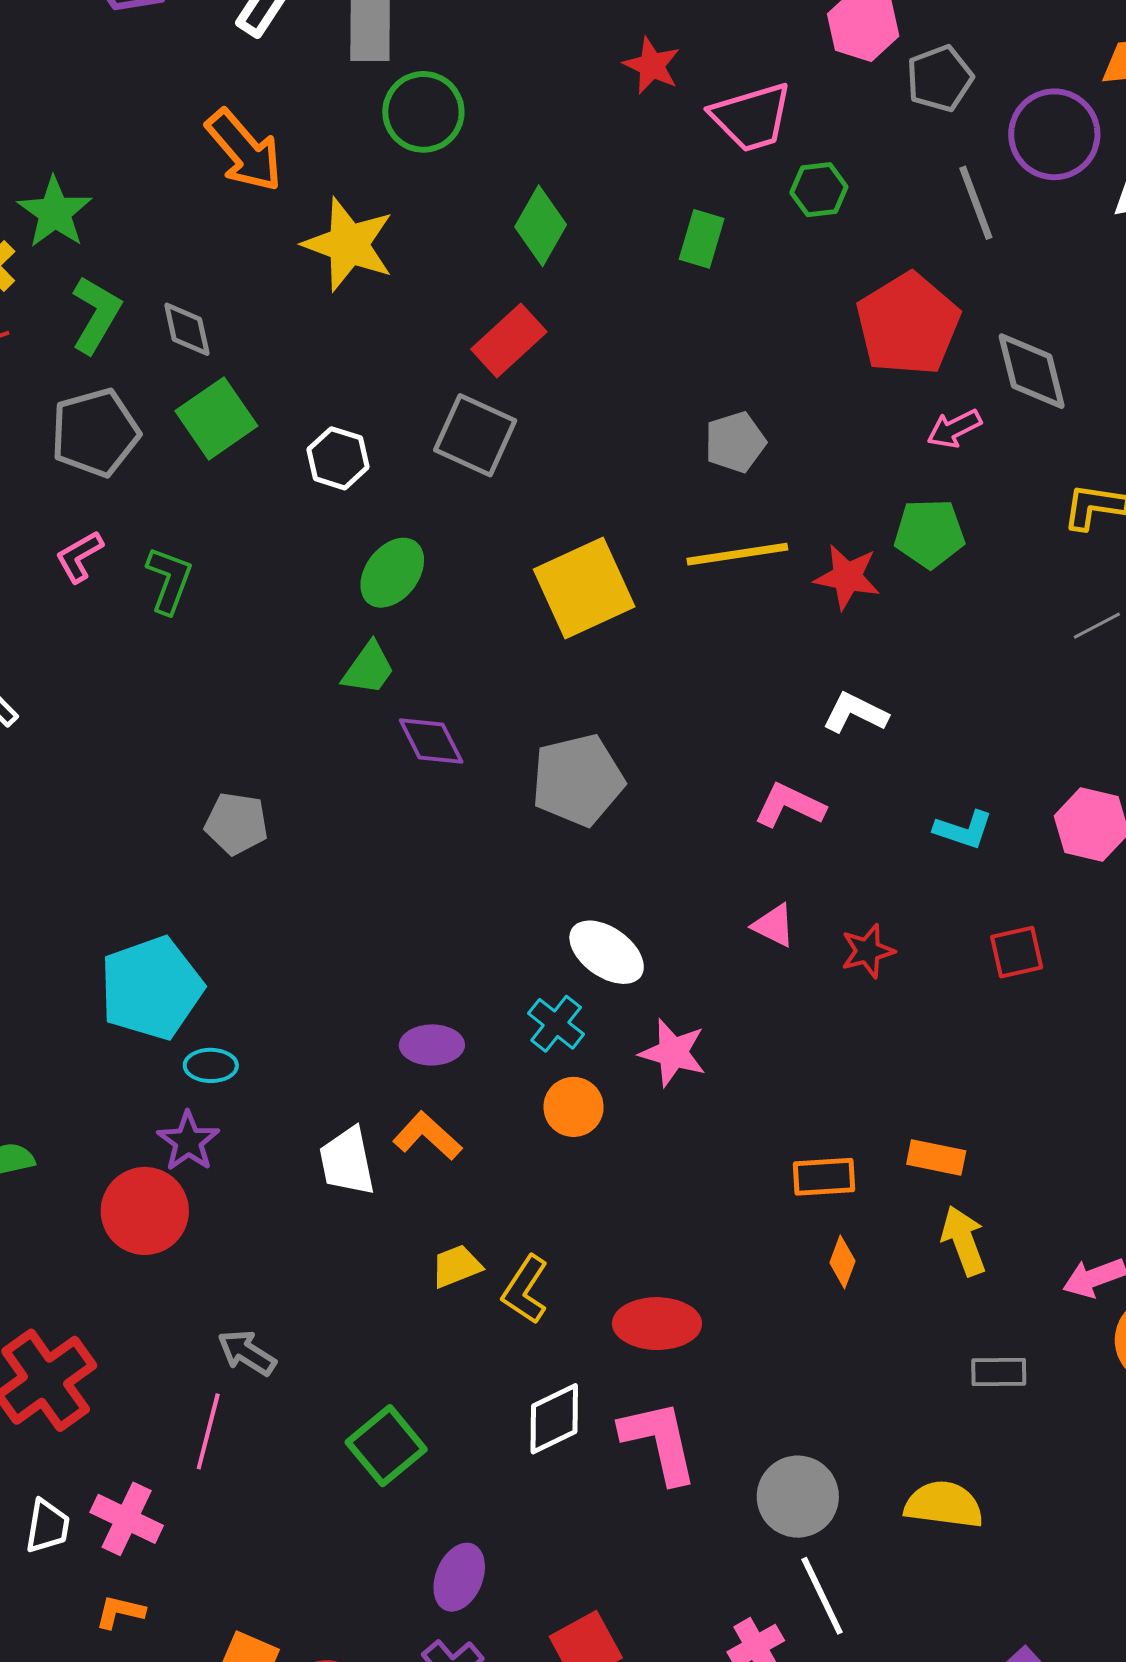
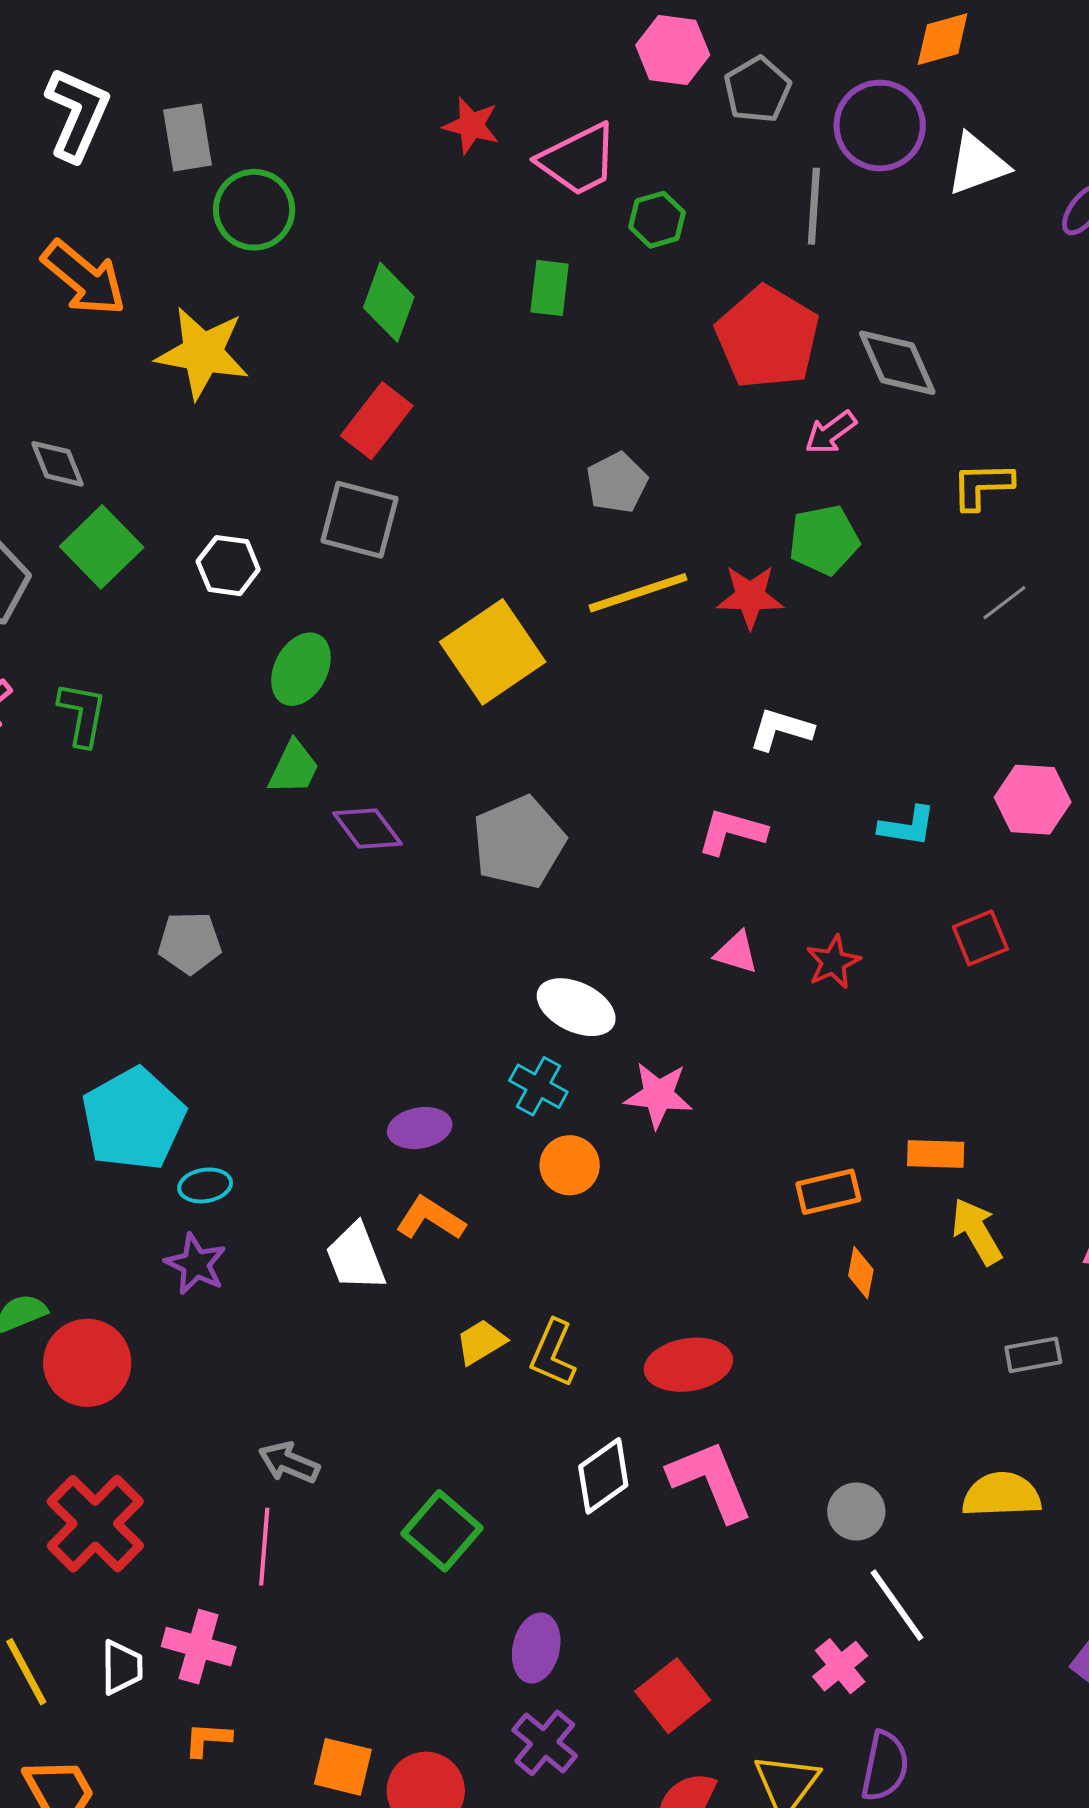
gray line: (976, 203) -> (814, 206), turned 34
red circle: (145, 1211) -> (87, 1363), moved
gray circle: (798, 1497) -> (856, 1511), size x0.7

